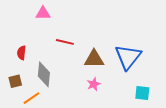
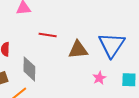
pink star: (94, 84) -> (99, 78), moved

